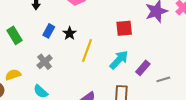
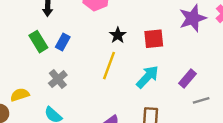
black star: (70, 33) -> (118, 35), moved
green rectangle: (14, 35) -> (38, 42), moved
purple rectangle: (143, 68) -> (188, 79), moved

